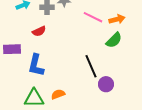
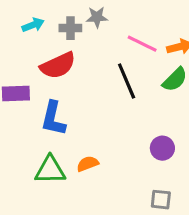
red semicircle: (39, 31) -> (58, 65), size x1.6
black line: (91, 66) -> (127, 81), moved

